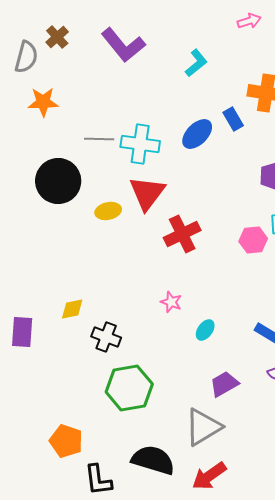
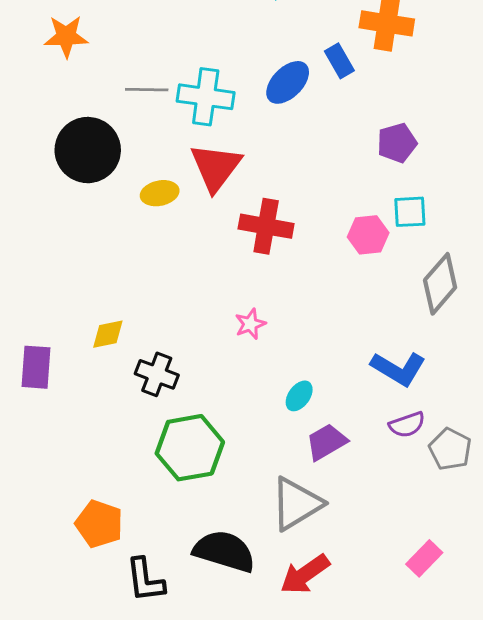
red cross: (182, 234) -> (266, 226), turned 36
pink star: (171, 302) -> (250, 324), turned 30
cyan ellipse: (205, 330) -> (299, 396), moved

